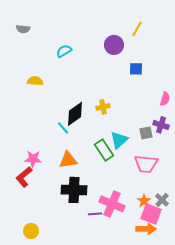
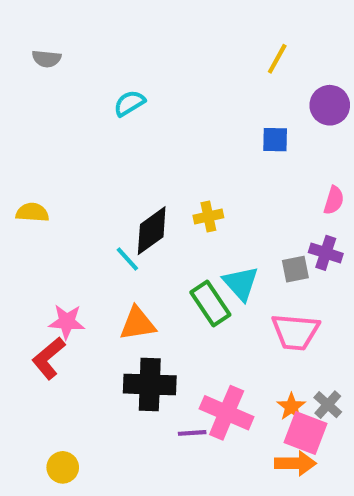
purple circle: (114, 45) -> (330, 105), moved
yellow semicircle: (35, 81) -> (32, 212), moved
cyan triangle: (119, 140) -> (241, 283), turned -30

